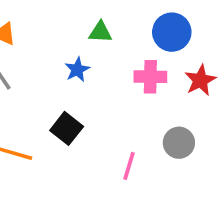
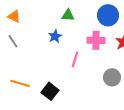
black square: (67, 128) -> (50, 91), moved
pink line: (129, 166) -> (75, 59), moved

